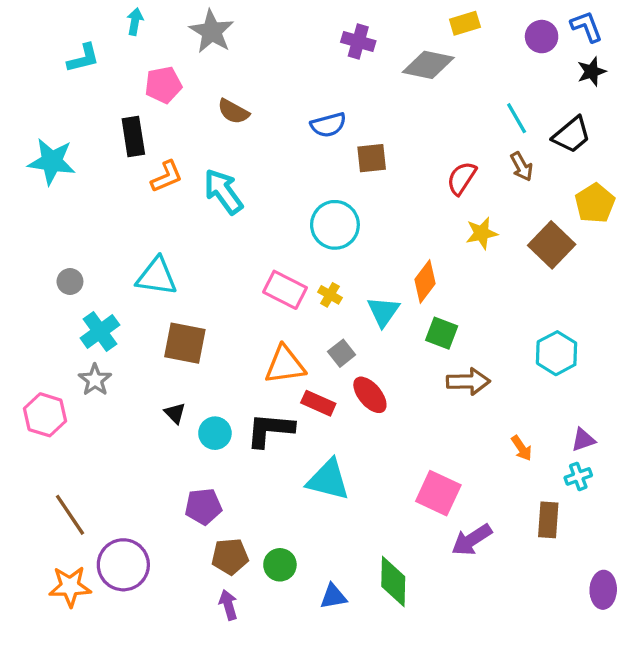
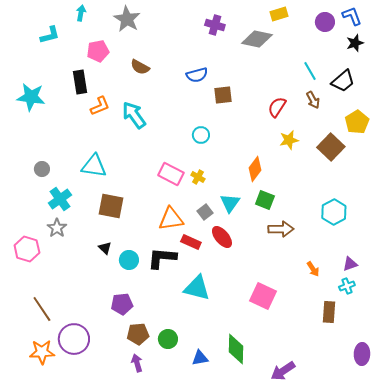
cyan circle: (335, 225) -> (201, 135), size x0.6
cyan triangle: (383, 312) -> (230, 203), moved
purple arrow: (472, 540) -> (283, 371), moved

